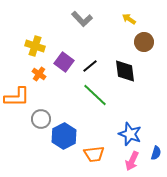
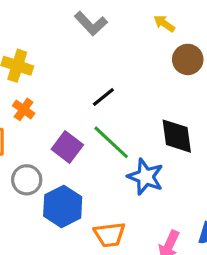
purple square: (64, 62) -> (67, 147), moved
black diamond: (125, 71) -> (177, 136), moved
blue star: (130, 134) -> (146, 177), moved

